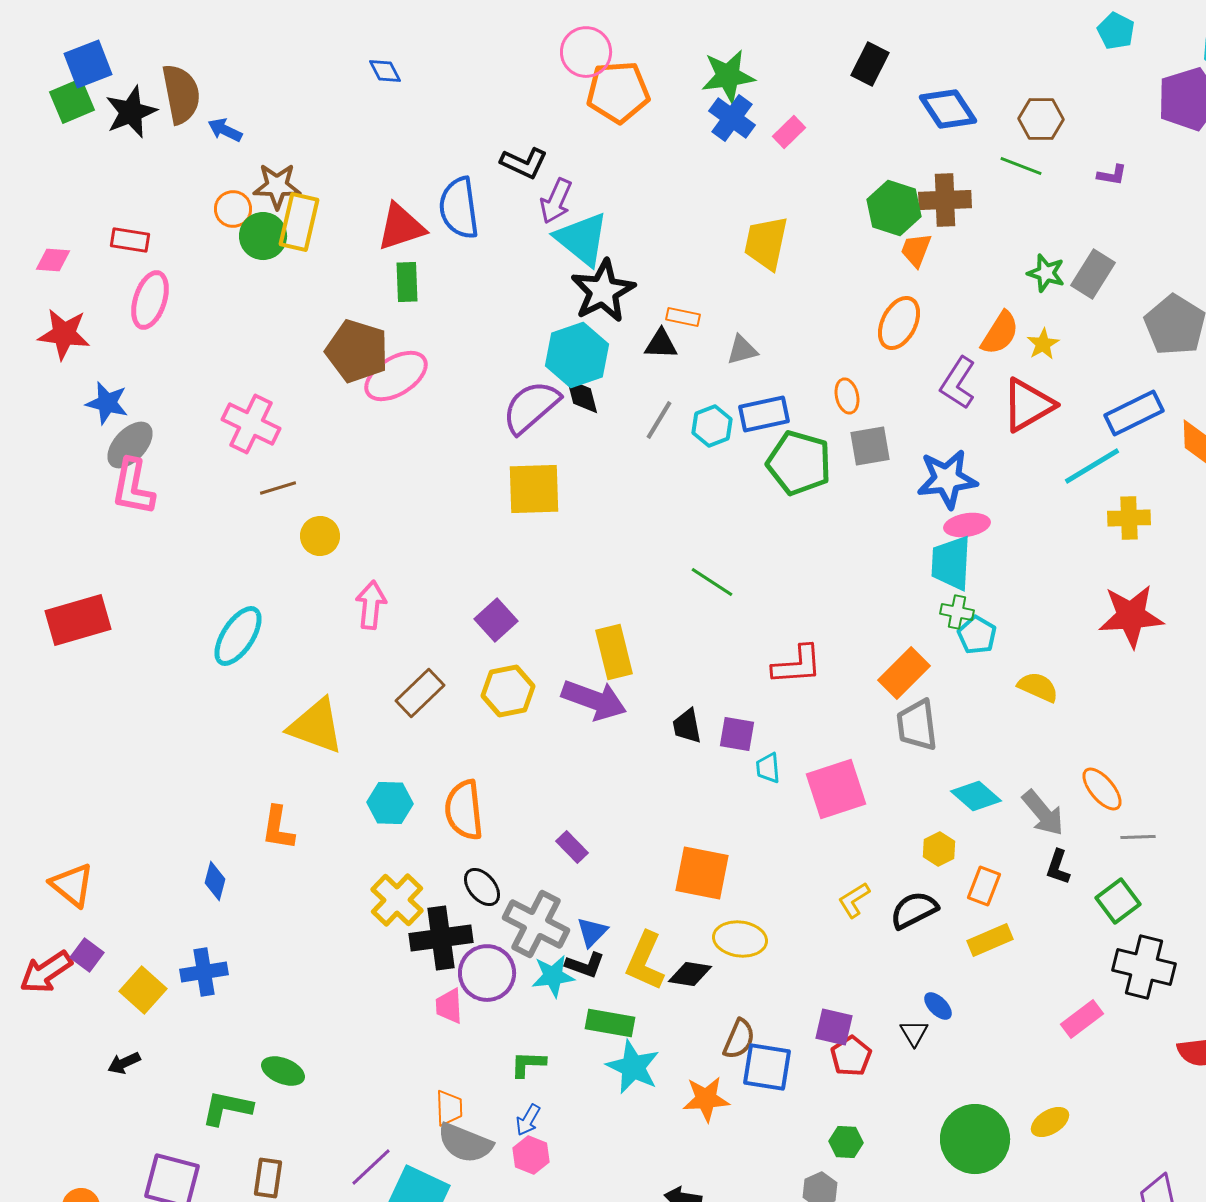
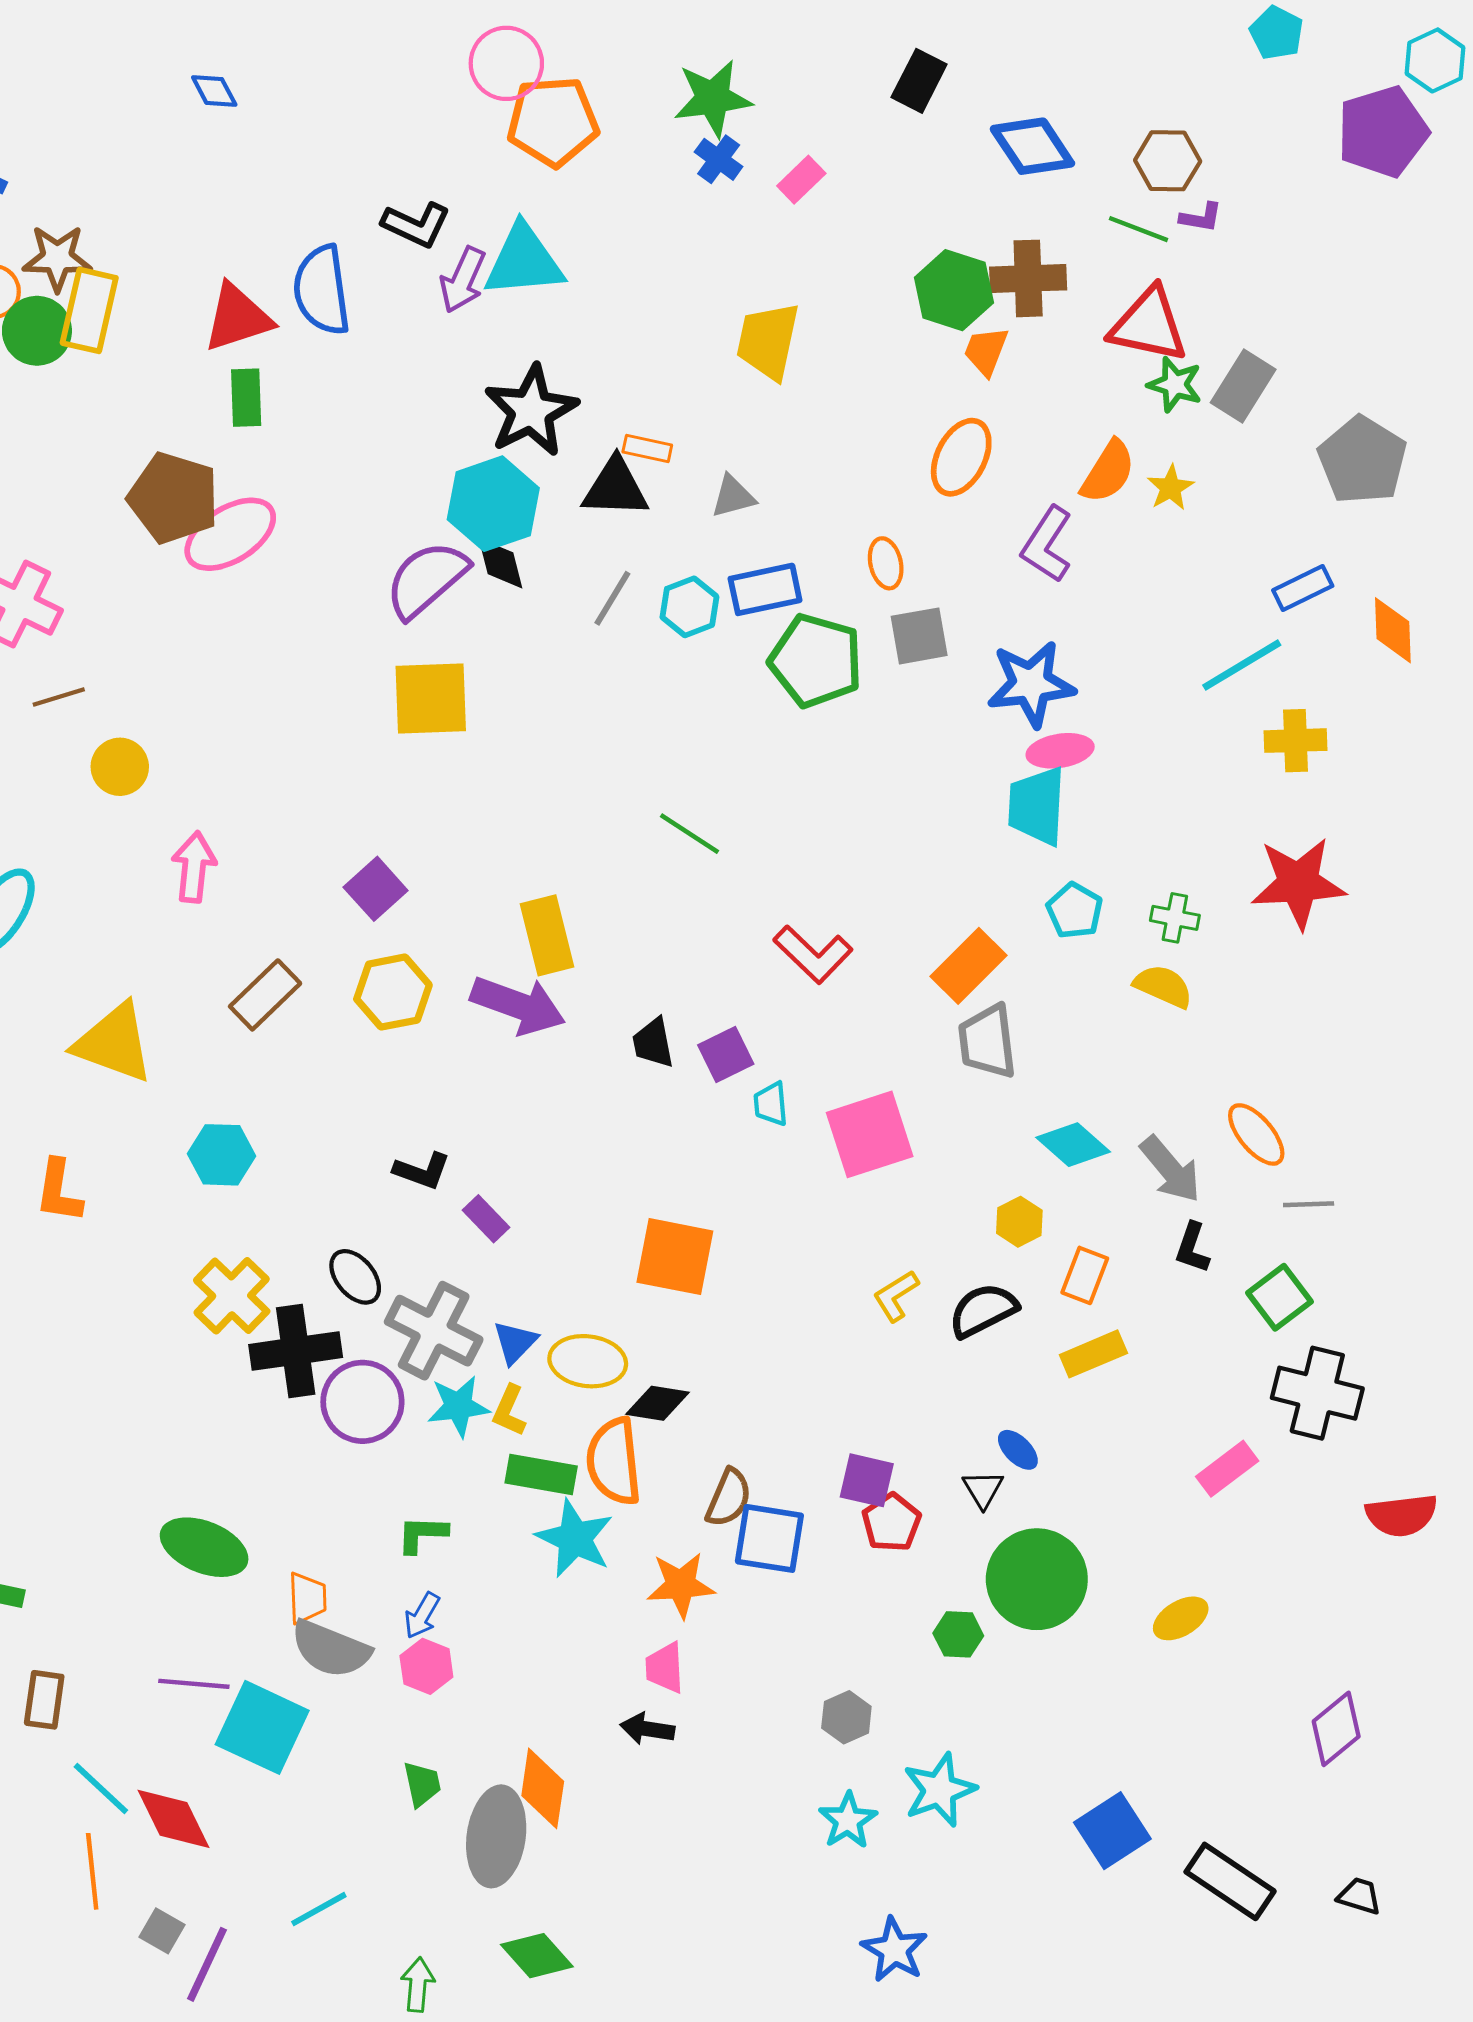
blue cross: (732, 118) -> (719, 159), size x0.7
purple L-shape: (1112, 175) -> (1201, 217), moved
cyan triangle: (582, 239) -> (524, 261), moved, turned -44
black triangle: (661, 344) -> (615, 488), size x1.4
red triangle: (1028, 405) -> (1149, 325), moved, turned 42
blue rectangle: (1134, 413) -> (1303, 588), size x0.7
green cross: (957, 612) -> (1175, 918), moved
red L-shape: (797, 665) -> (813, 954), turned 48
purple square: (737, 734) -> (726, 1055), turned -36
orange semicircle: (464, 810) -> (614, 1461), moved
yellow ellipse: (740, 939) -> (588, 1361), moved
yellow L-shape: (645, 961) -> (509, 1411), moved, size x0.6
black L-shape: (585, 965) -> (422, 1171), moved
pink trapezoid: (449, 1006) -> (665, 1668), moved
green ellipse: (283, 1071) -> (204, 1547), moved, size x1.4
green circle: (975, 1139) -> (1037, 1579), moved
green hexagon: (846, 1142) -> (958, 1634), moved
purple line: (371, 1167) -> (194, 1684), turned 48

